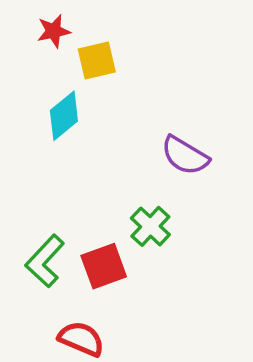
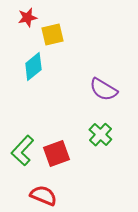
green cross: (150, 226) -> (100, 135), moved

